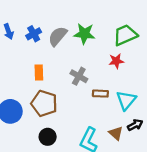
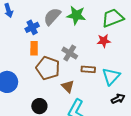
blue cross: (34, 34) -> (32, 27), moved
brown pentagon: (44, 103) -> (48, 68), moved
brown triangle: (116, 133) -> (68, 86), moved

